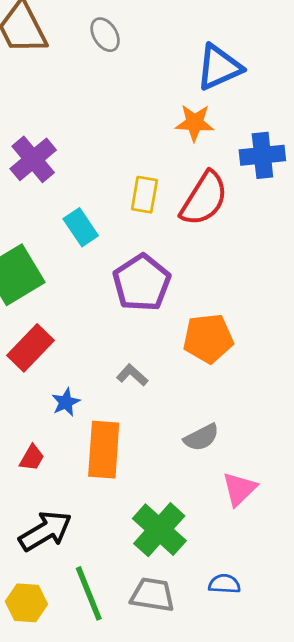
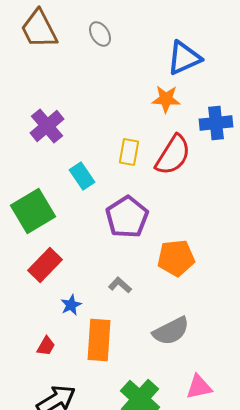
gray semicircle: (201, 437) -> (171, 331), size x1.4
pink triangle: (239, 489) -> (199, 387), moved, turned 32

